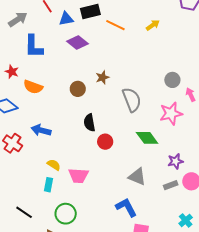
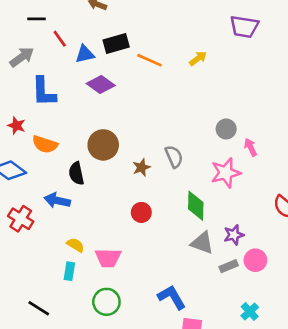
brown star: (102, 77) -> (141, 167), moved
brown circle: (78, 89) -> (103, 145), size x1.5
gray semicircle: (132, 100) -> (174, 157), size x0.7
black semicircle: (89, 123) -> (76, 173), moved
green diamond: (147, 138) -> (196, 206), turned 40
gray triangle: (137, 177) -> (202, 243), moved
green circle: (66, 214) -> (106, 302), moved

